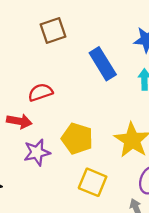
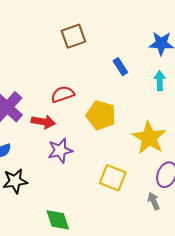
blue rectangle: (103, 64) -> (120, 67), size x0.6
yellow pentagon: (77, 139) -> (101, 115), moved

